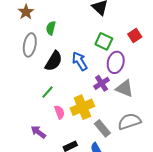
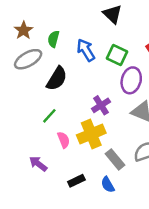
brown star: (26, 12) -> (23, 30), moved
gray ellipse: (30, 45) -> (28, 59), turned 50
blue arrow: (80, 61) -> (86, 50), moved
purple cross: (102, 83) -> (101, 105), moved

